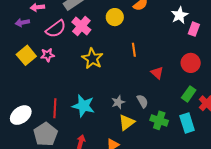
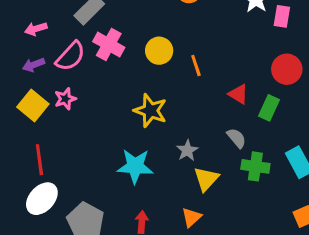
yellow circle: (115, 17) -> (159, 51), moved
purple arrow: (22, 23) -> (33, 65), moved
yellow star: (92, 59) -> (150, 111), moved
green rectangle: (189, 94) -> (269, 108), moved
gray semicircle: (142, 101) -> (236, 138), moved
red line: (55, 108) -> (39, 160), moved

